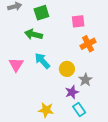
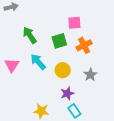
green square: (41, 13) -> (59, 41), moved
green arrow: (33, 34) -> (30, 35), turned 42
gray star: (85, 80) -> (90, 75), moved

